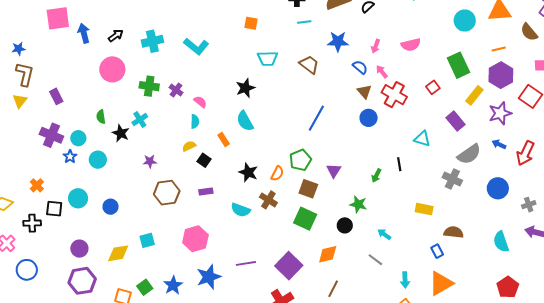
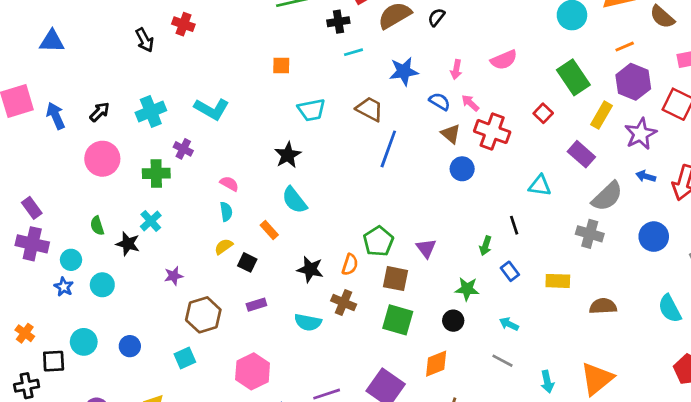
purple cross: (176, 90) -> (183, 149), moved
blue line: (316, 118) -> (388, 149), moved
purple cross: (51, 135) -> (32, 244), moved
cyan square: (147, 240) -> (185, 358), moved
blue rectangle: (437, 251) -> (510, 271), moved

